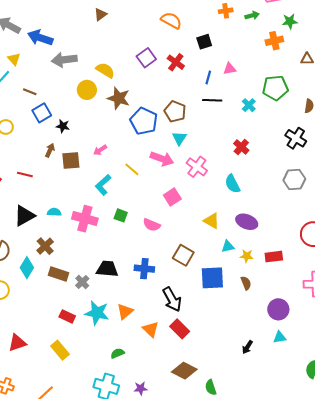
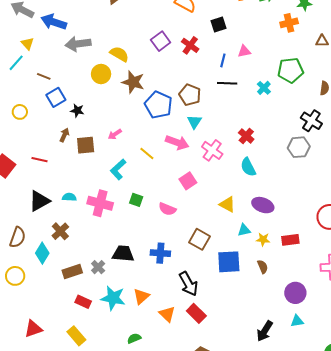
red cross: (241, 147) -> (246, 136), moved
gray hexagon: (294, 180) -> (299, 147), moved
brown rectangle: (58, 274) -> (72, 272), moved, turned -36
black arrow: (247, 347) -> (265, 331), size x1.5

